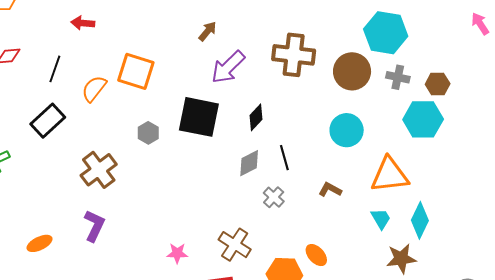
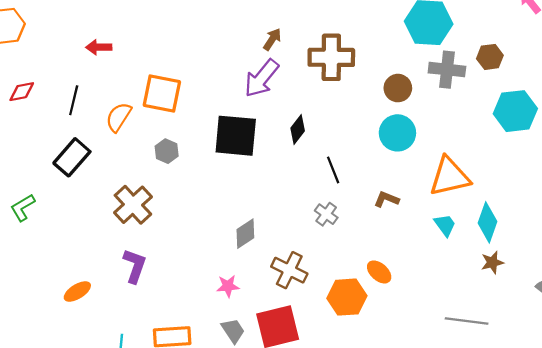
brown arrow: (208, 31) -> (272, 39), moved
brown circle: (352, 71) -> (398, 88), moved, size x0.7
gray cross: (398, 77) -> (447, 70), size x1.4
brown hexagon: (438, 84) -> (490, 57), moved
cyan hexagon: (423, 119) -> (515, 111), moved
gray hexagon: (148, 133) -> (167, 151), moved
gray diamond: (249, 163) -> (245, 234), moved
brown star: (401, 259) -> (492, 262), moved, size x0.7

